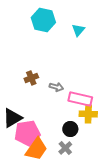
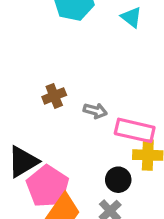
cyan triangle: (78, 30) -> (131, 17), turned -32
pink pentagon: (27, 133) -> (48, 186), turned -30

